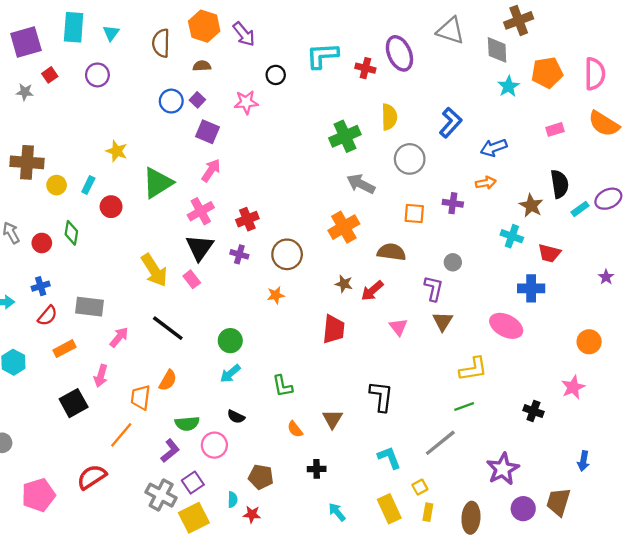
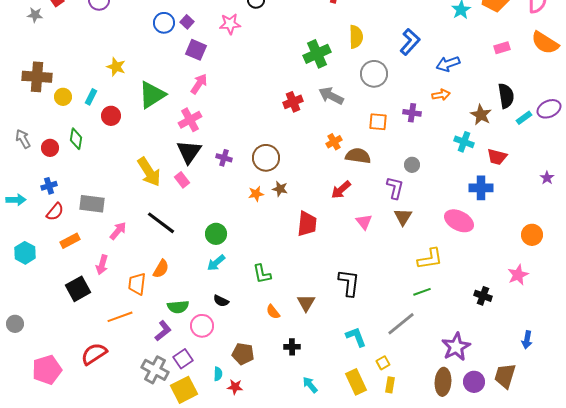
red cross: (247, 219) -> (293, 102), moved
orange cross: (344, 227) -> (334, 142), moved, size x0.6
brown star: (344, 284) -> (280, 189), moved
orange line: (121, 435) -> (120, 317), turned 30
brown ellipse: (471, 518) -> (443, 382), moved

